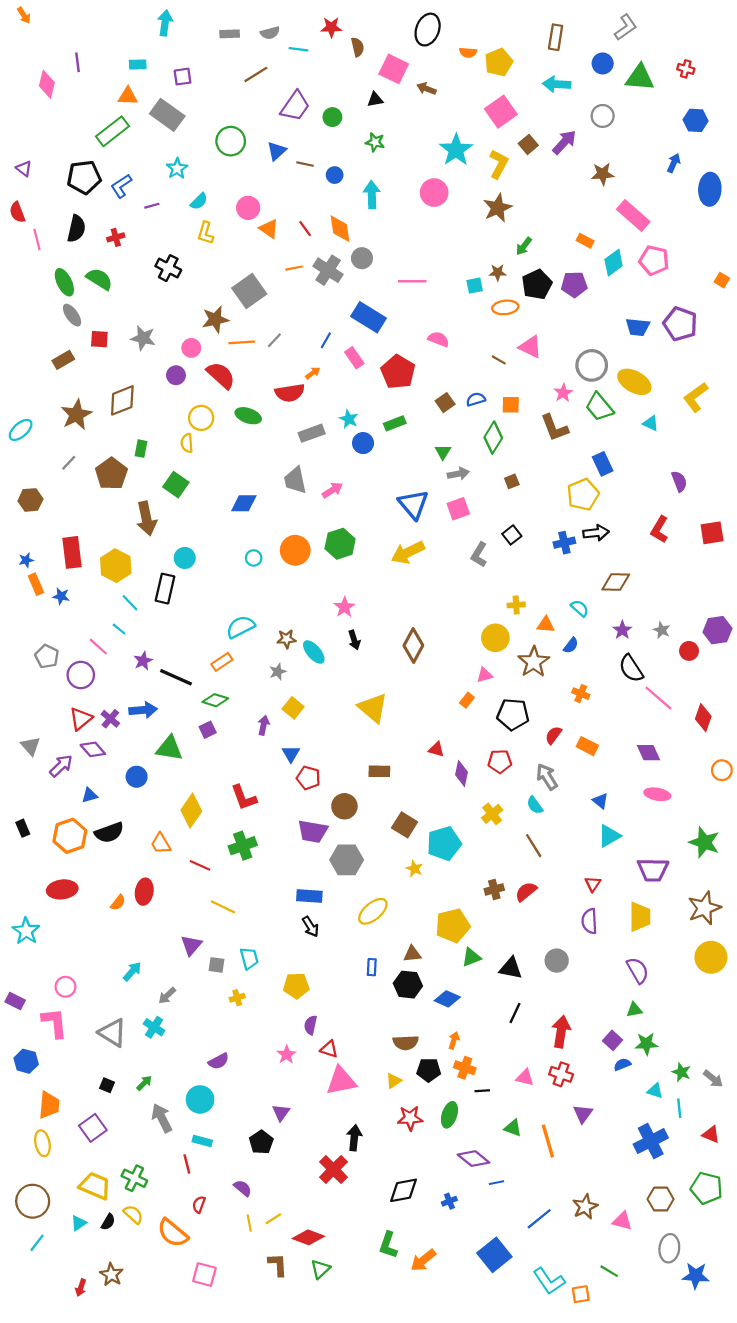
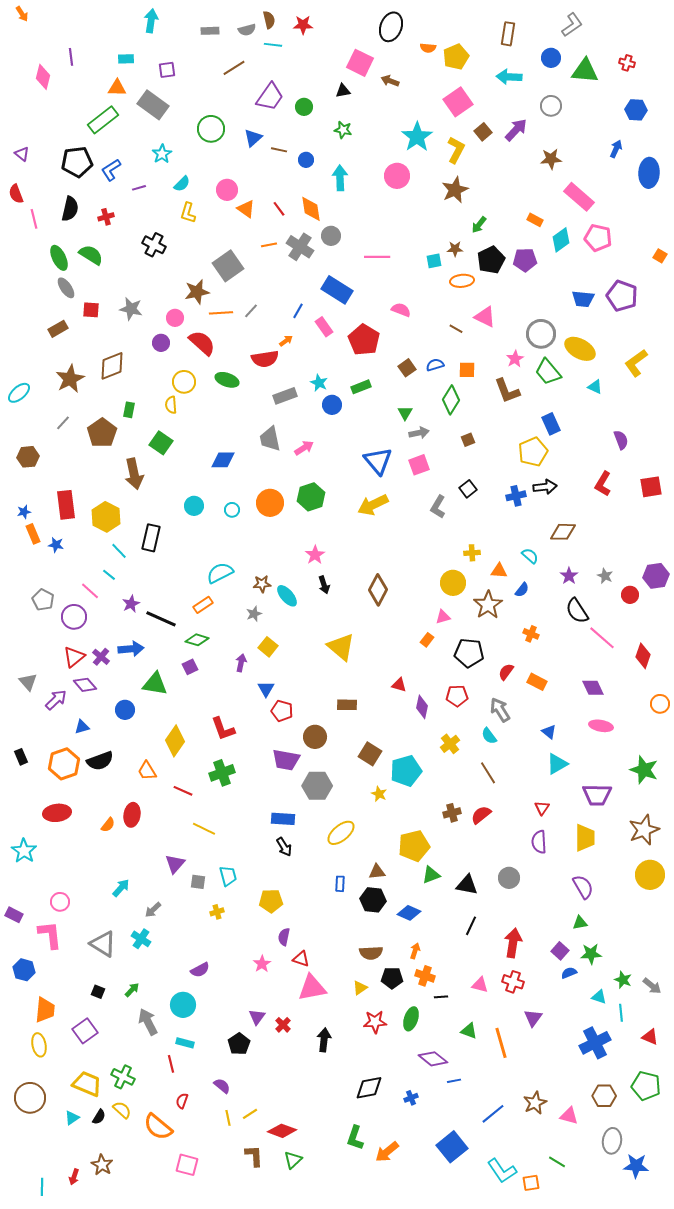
brown semicircle: (358, 47) -> (269, 20), moved
cyan circle: (185, 558) -> (194, 506), moved
red cross: (333, 1169) -> (283, 1025), moved, size x0.6
cyan line: (37, 1243) -> (42, 1187), moved, turned -36

